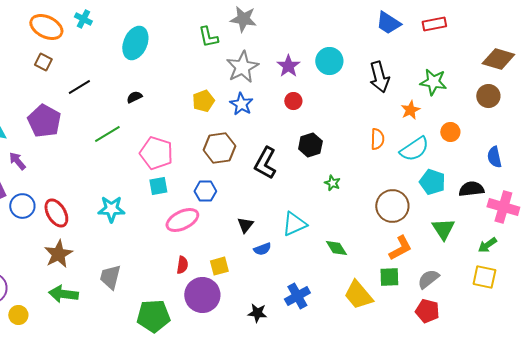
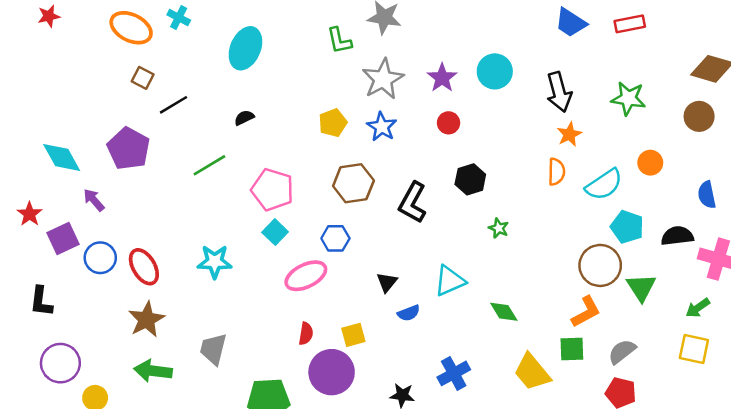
brown square: (43, 62) -> (143, 78), moved
orange star: (410, 110) -> (569, 134), moved
cyan square: (158, 186) -> (275, 232), turned -36
brown circle: (392, 206) -> (600, 265), moved

